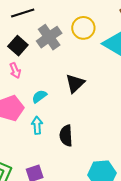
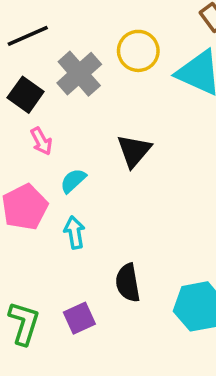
pink arrow: (15, 70) -> (41, 141), moved
black semicircle: (66, 136) -> (128, 283), moved

